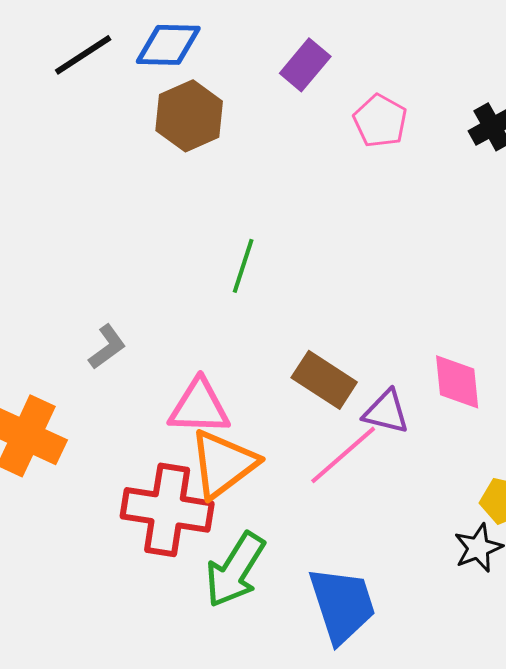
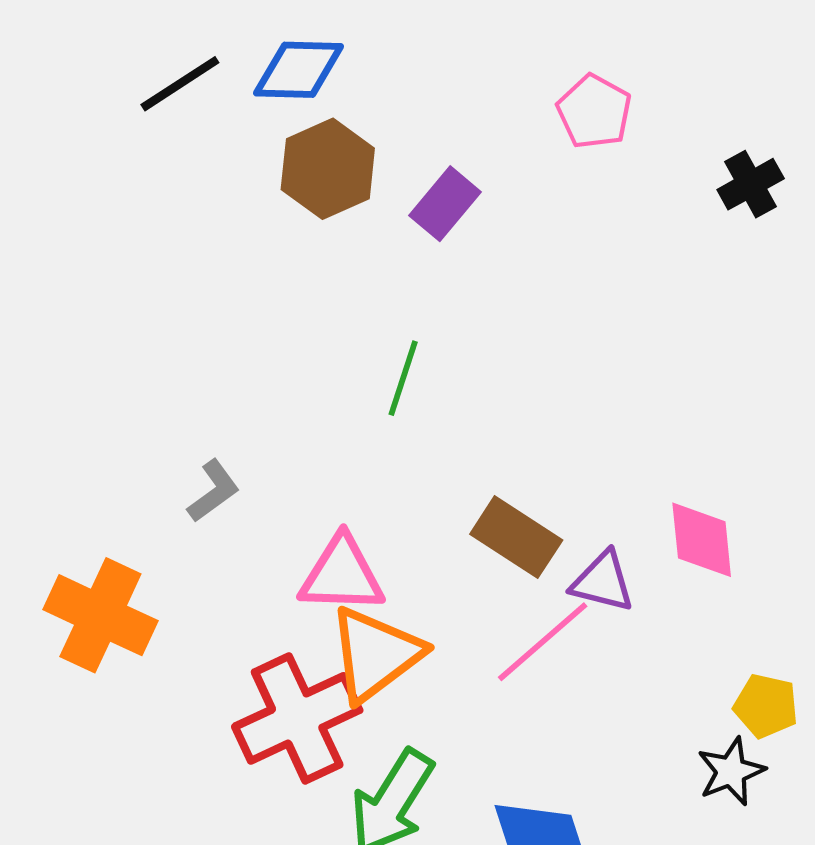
purple rectangle: (305, 65) -> (445, 204), moved
pink pentagon: (380, 121) -> (594, 112), moved
red cross: (167, 510) -> (297, 718), turned -34

